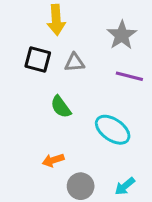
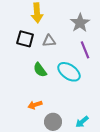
purple line: (129, 76) -> (85, 50), turned 54
cyan ellipse: (113, 130) -> (69, 72), moved

